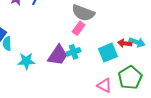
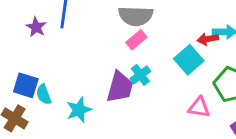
pink rectangle: (79, 28) -> (136, 40), turned 32

